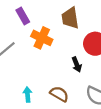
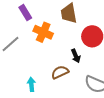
brown semicircle: (59, 94) -> (60, 72), moved, turned -54

